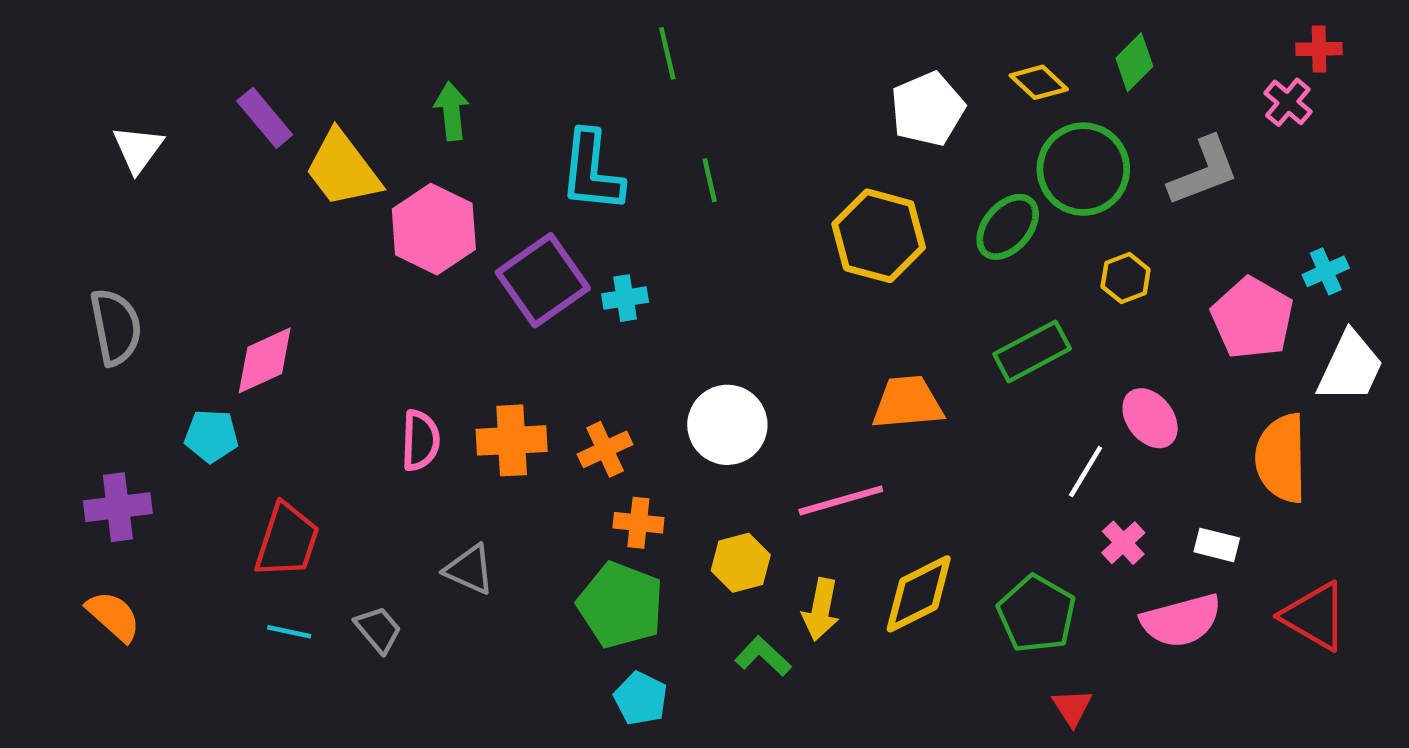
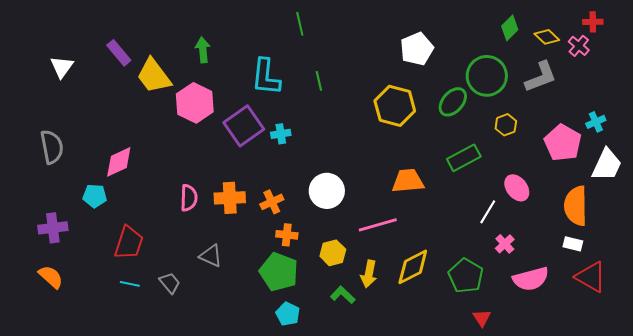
yellow diamond: (1039, 82) -> (547, 37), moved
white rectangle: (1217, 545) -> (573, 244), moved

